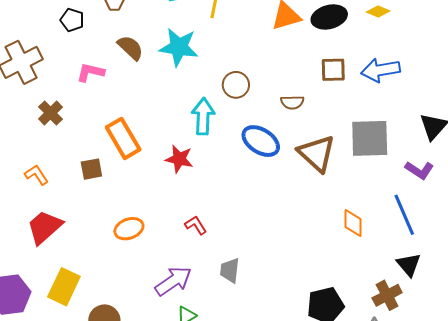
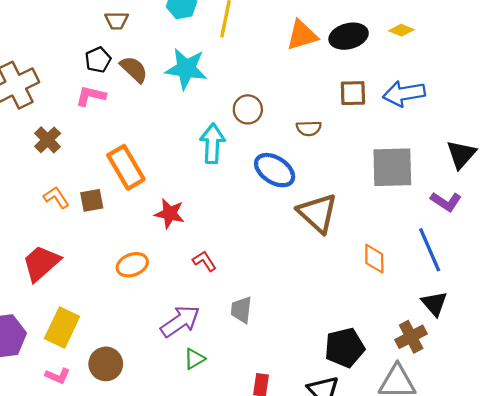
black pentagon: (72, 20) -> (98, 60), moved, turned 30
brown triangle: (317, 153) -> (318, 213), moved
red star: (179, 159) -> (170, 214), moved
orange L-shape: (36, 175) -> (56, 197), moved

